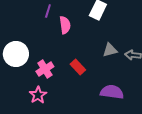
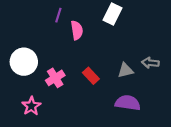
gray triangle: (110, 50) -> (125, 70), moved
pink star: (38, 95) -> (31, 106), moved

